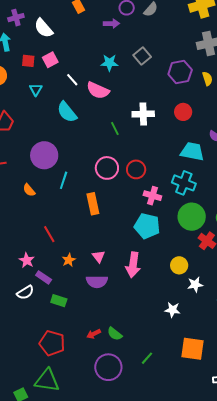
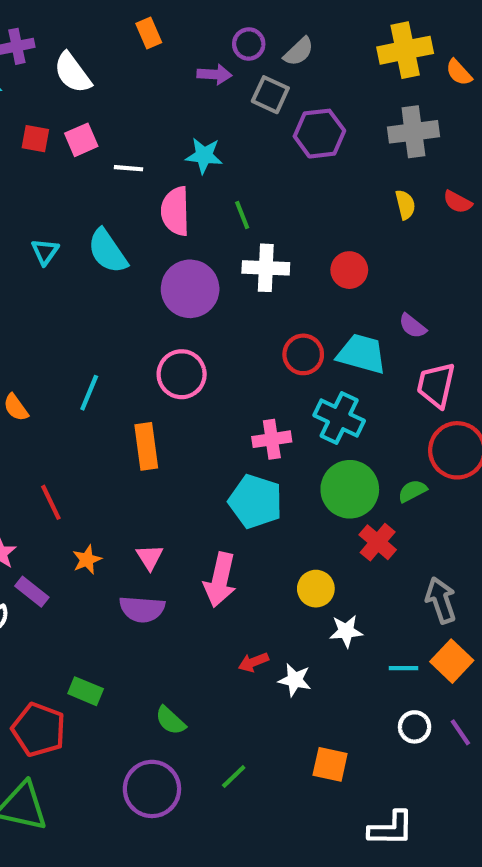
gray square: (142, 56) -> (270, 95), moved, turned -30
purple hexagon: (180, 72) -> (319, 134), moved
white line: (72, 80) -> (129, 168), moved, turned -48
cyan triangle: (36, 90) -> (45, 252), moved
pink semicircle: (98, 90) -> (175, 211), turned 60
green line: (115, 129) -> (242, 215), moved
purple circle: (44, 155) -> (190, 289), moved
red circle: (136, 169) -> (303, 354), moved
pink cross: (152, 196) -> (272, 439), turned -30
green rectangle: (59, 301) -> (86, 691), moved
red arrow: (94, 334) -> (253, 662), moved
orange square: (193, 349) -> (330, 764), size x0.7

